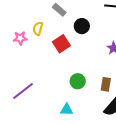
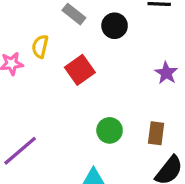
black circle: (82, 26) -> (115, 26), moved

